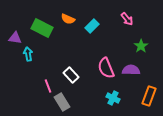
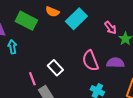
pink arrow: (127, 19) -> (110, 28), moved
cyan rectangle: (92, 26) -> (76, 19), size x1.5

